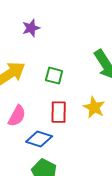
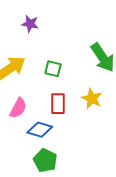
purple star: (31, 28) -> (30, 24), turned 30

